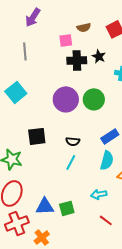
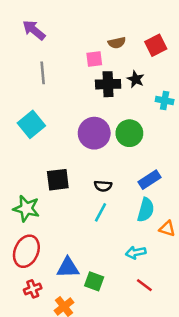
purple arrow: (33, 17) -> (34, 30), moved, turned 96
green square: (67, 208) -> (94, 281), moved, turned 35
red cross: (17, 223) -> (33, 289), size x0.6

